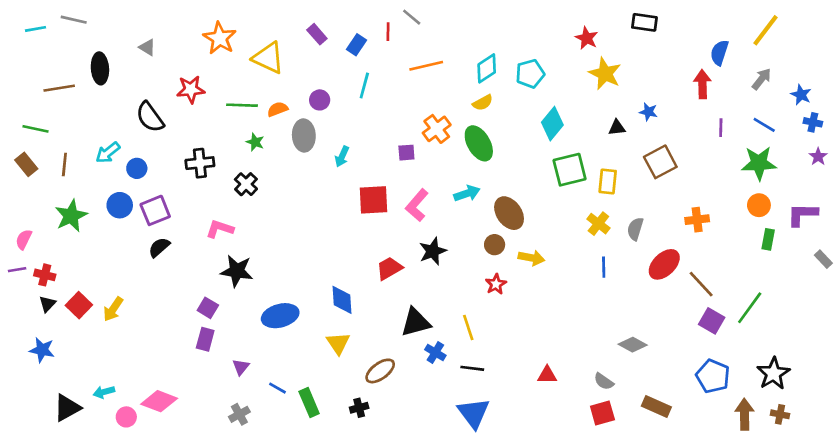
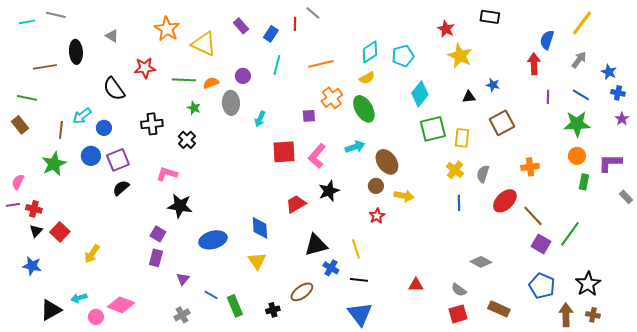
orange line: (426, 66) -> (321, 64), moved
brown line: (64, 164) -> (61, 130), moved
yellow arrow: (113, 309) -> (92, 254), moved
brown ellipse: (380, 371) -> (302, 292), moved

